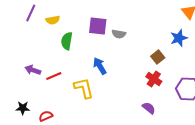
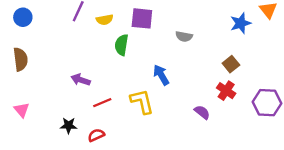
purple square: (98, 26) -> (142, 18), moved
blue star: (179, 38) -> (241, 23), moved
red line: (54, 76) -> (102, 103), moved
purple semicircle: (149, 108) -> (202, 112), moved

